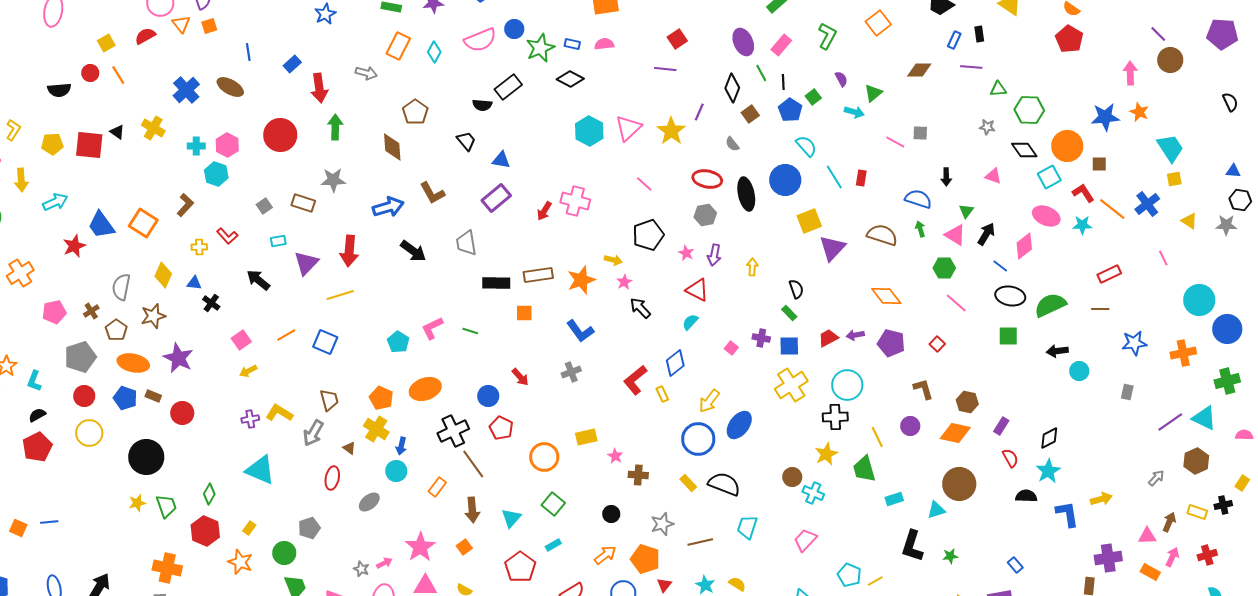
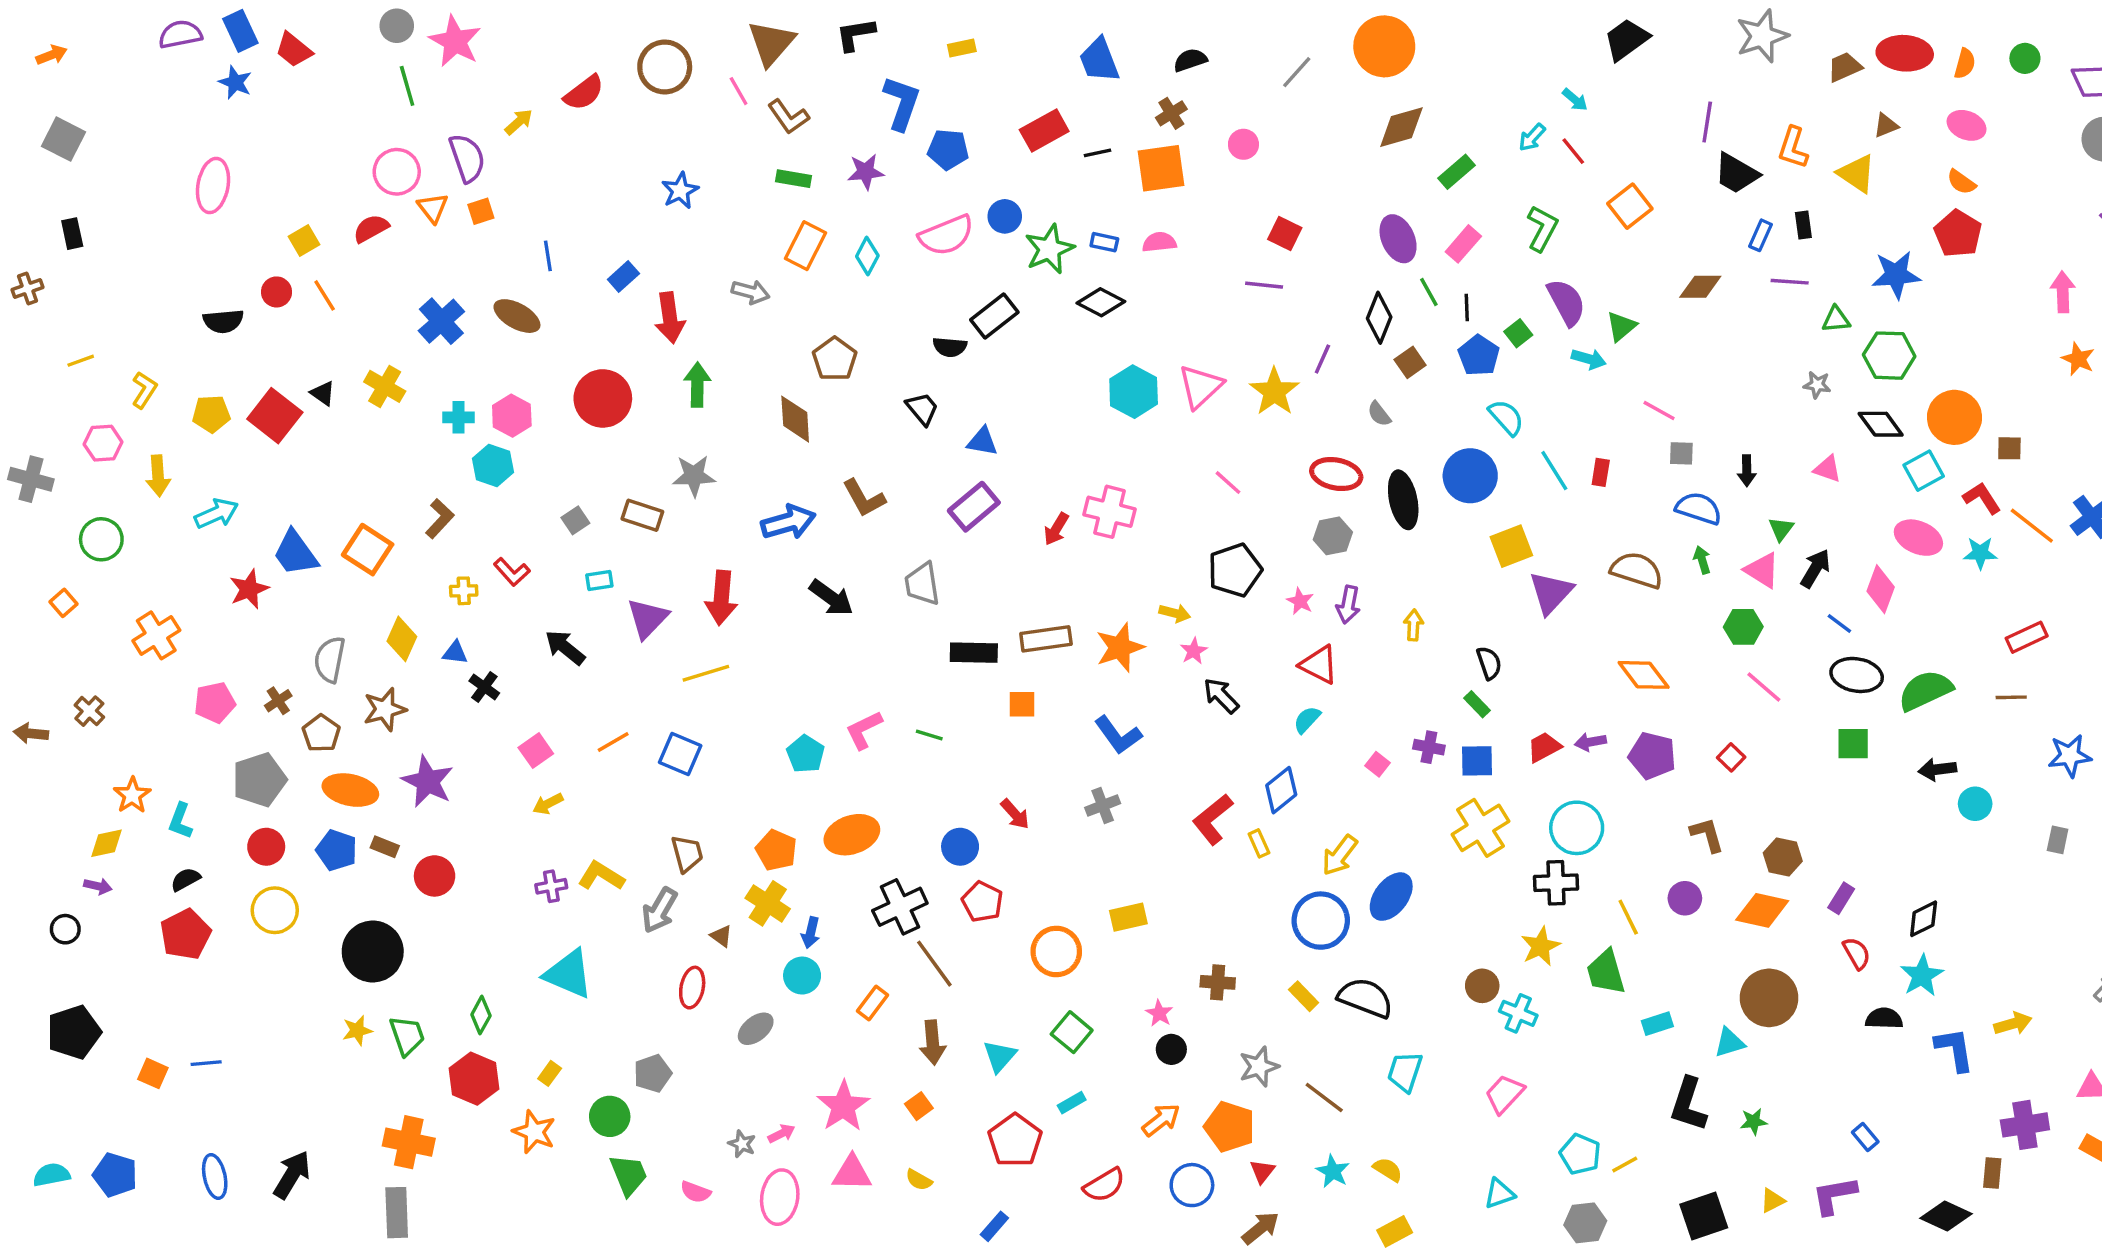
red square: (677, 39) -> (1285, 234), turned -30
purple semicircle: (841, 79) -> (1566, 302), size x1.8
blue star: (1105, 117) -> (1896, 275), moved
gray square: (920, 133) -> (1681, 453), moved
red square: (89, 145) -> (275, 416), turned 32
pink diamond: (1024, 246) -> (1881, 589), turned -32
pink star: (615, 456) -> (1159, 1013), moved
brown line: (700, 542) -> (1324, 1097), turned 50

